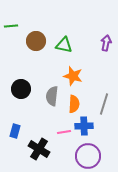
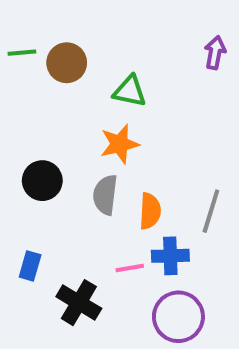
brown circle: (36, 41) -> (67, 63), moved
purple arrow: (106, 43) -> (215, 53), moved
orange star: (73, 76) -> (120, 144), moved, turned -30

